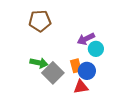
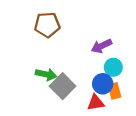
cyan circle: (96, 49) -> (113, 67), moved
orange rectangle: (76, 66) -> (114, 91), moved

